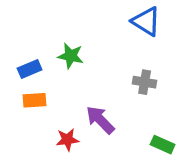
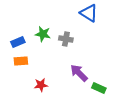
gray cross: (145, 82) -> (66, 39), moved
purple arrow: (100, 120) -> (79, 73), moved

